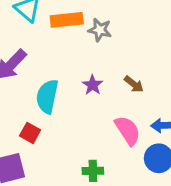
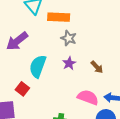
gray star: (100, 30) -> (69, 38), moved
pink semicircle: (128, 130) -> (88, 97), turned -45

